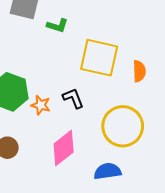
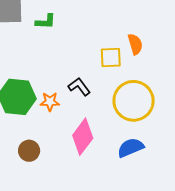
yellow square: (99, 58) -> (111, 57), moved, size x0.6

